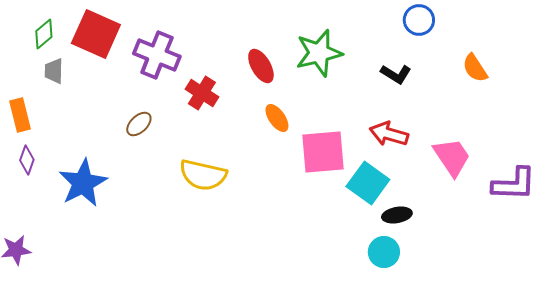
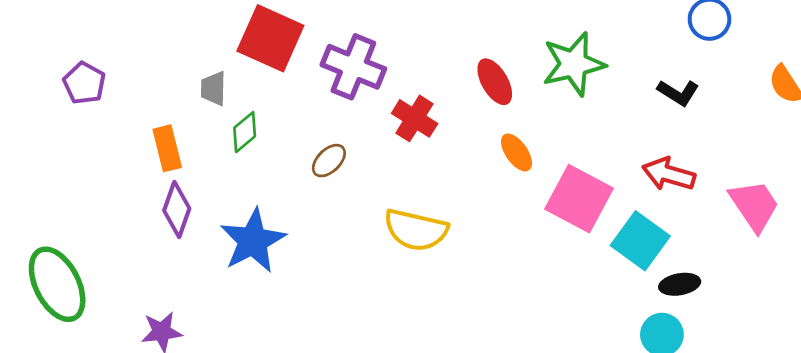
green diamond: (44, 34) -> (245, 132), moved
pink square: (323, 152) -> (579, 199), turned 33
purple diamond: (27, 160) -> (177, 210), size x1.4

